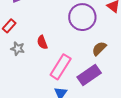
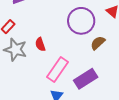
gray star: (18, 49) -> (15, 50), size x1.6
brown semicircle: (99, 49) -> (98, 43), moved

